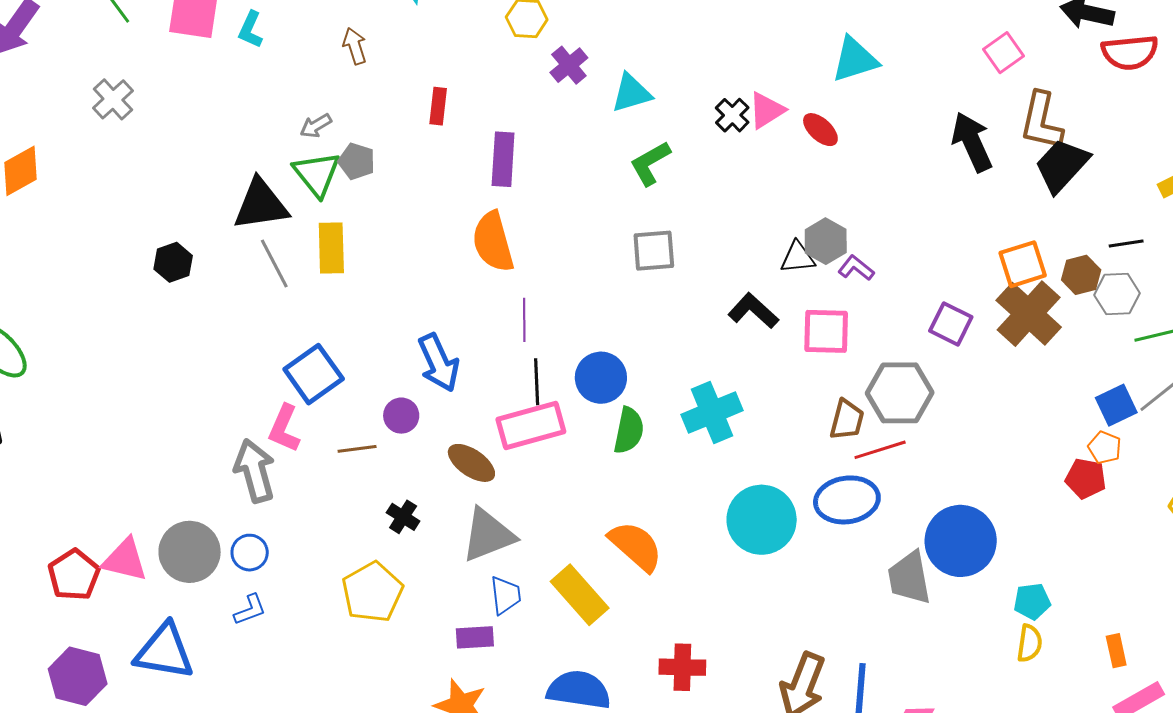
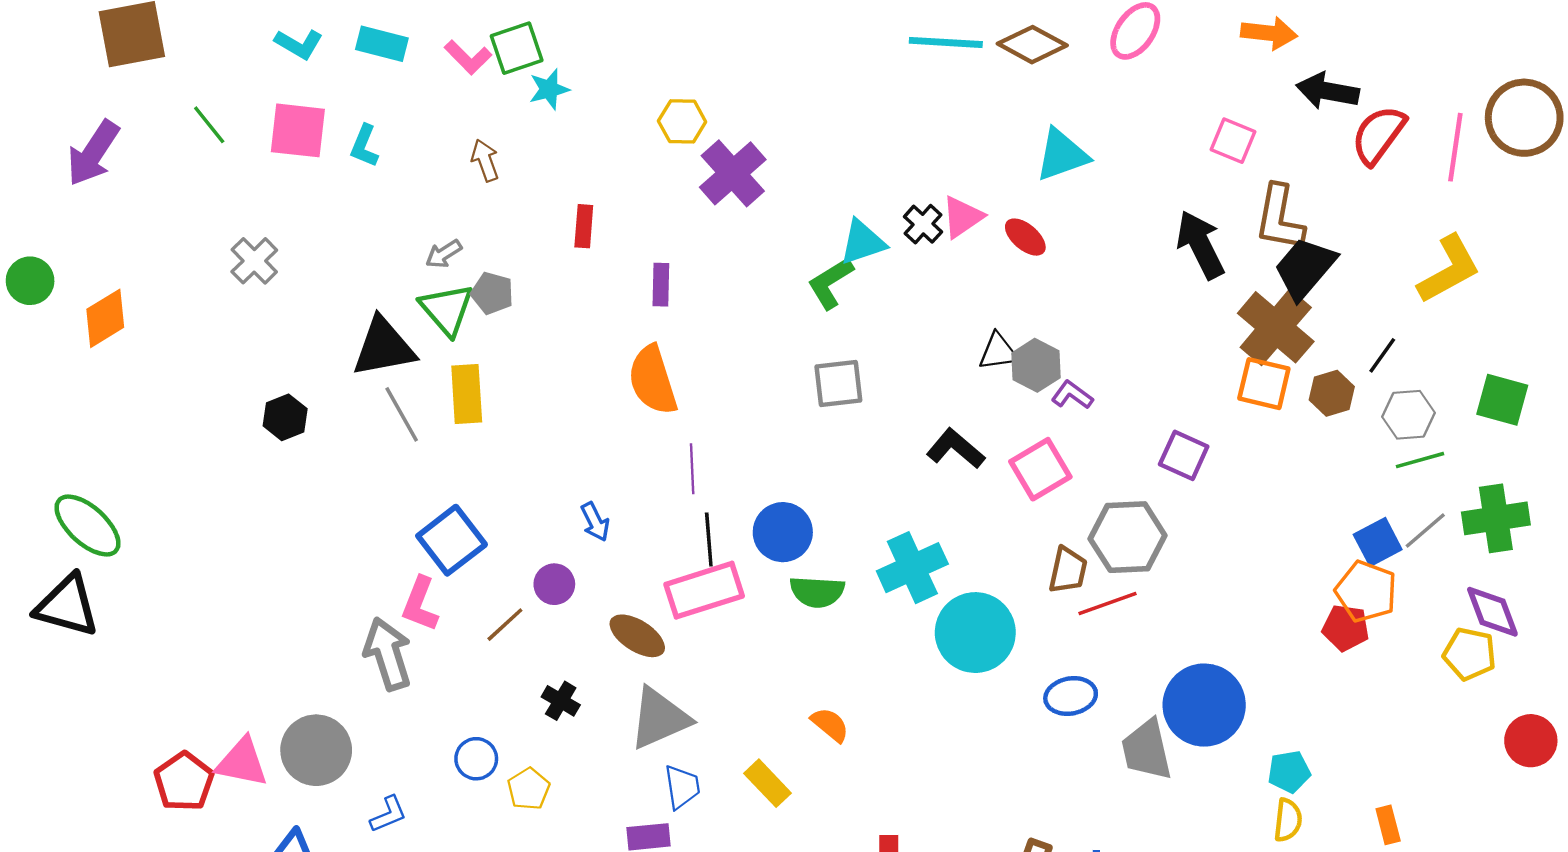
red semicircle: (1130, 52) -> (1378, 135), turned 134
pink square: (1004, 53) -> (1233, 141), turned -30
purple cross: (569, 65) -> (733, 173), size x1.5
cyan triangle: (631, 93) -> (863, 242), moved
gray cross: (113, 99) -> (254, 261), moved
purple rectangle: (503, 159) -> (661, 285), size x0.7
black line: (1126, 243) -> (1382, 355), turned -44
black triangle: (798, 257) -> (998, 352), moved
orange square: (1023, 264) -> (1264, 384), turned 33
gray hexagon: (1117, 294) -> (1408, 415), moved
brown cross: (1029, 314) -> (1276, 327), moved
pink square: (826, 331) -> (1040, 469), turned -30
blue arrow: (439, 363) -> (595, 522), size x0.6
green semicircle: (629, 430) -> (817, 592), turned 84
orange pentagon: (1105, 448) -> (1366, 591), size x1.6
brown line: (357, 449) -> (505, 625), turned -33
blue ellipse: (847, 500) -> (1071, 696), moved, size x0.7
cyan circle: (762, 520) -> (975, 633), moved
orange semicircle: (636, 546) -> (830, 725), size x0.6
blue circle: (250, 553) -> (476, 759), moved
yellow pentagon: (372, 592) -> (529, 789), size x0.6
yellow rectangle: (580, 595) -> (767, 783), size x0.7

